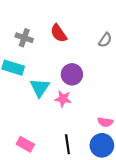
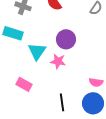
pink rectangle: (25, 144) -> (24, 84), moved

